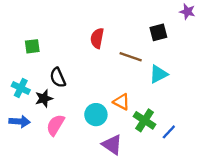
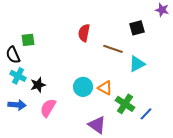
black semicircle: (58, 78) -> (13, 55), moved
cyan circle: (96, 115) -> (83, 87), moved

